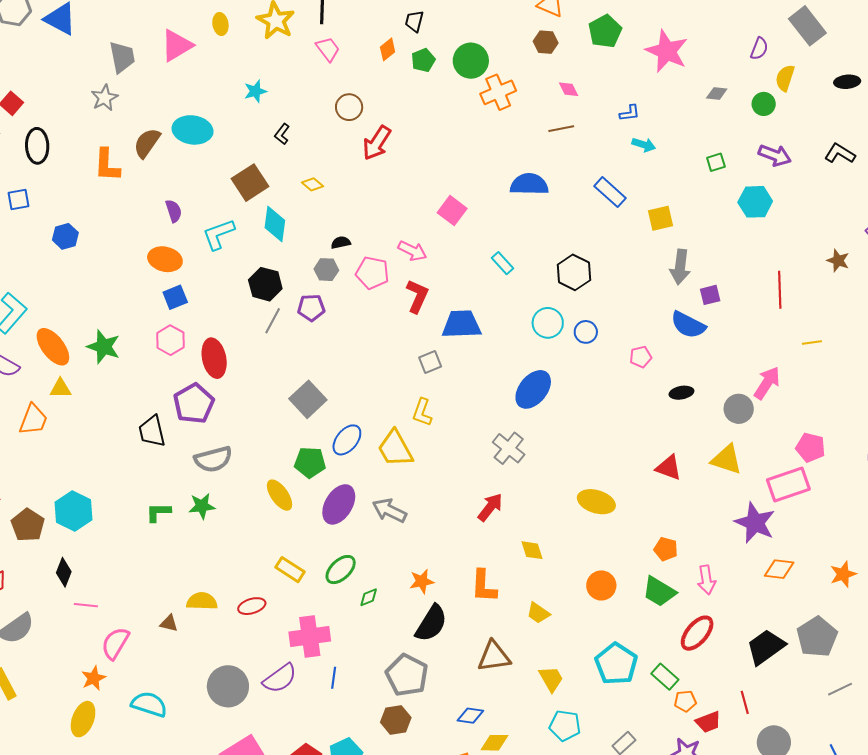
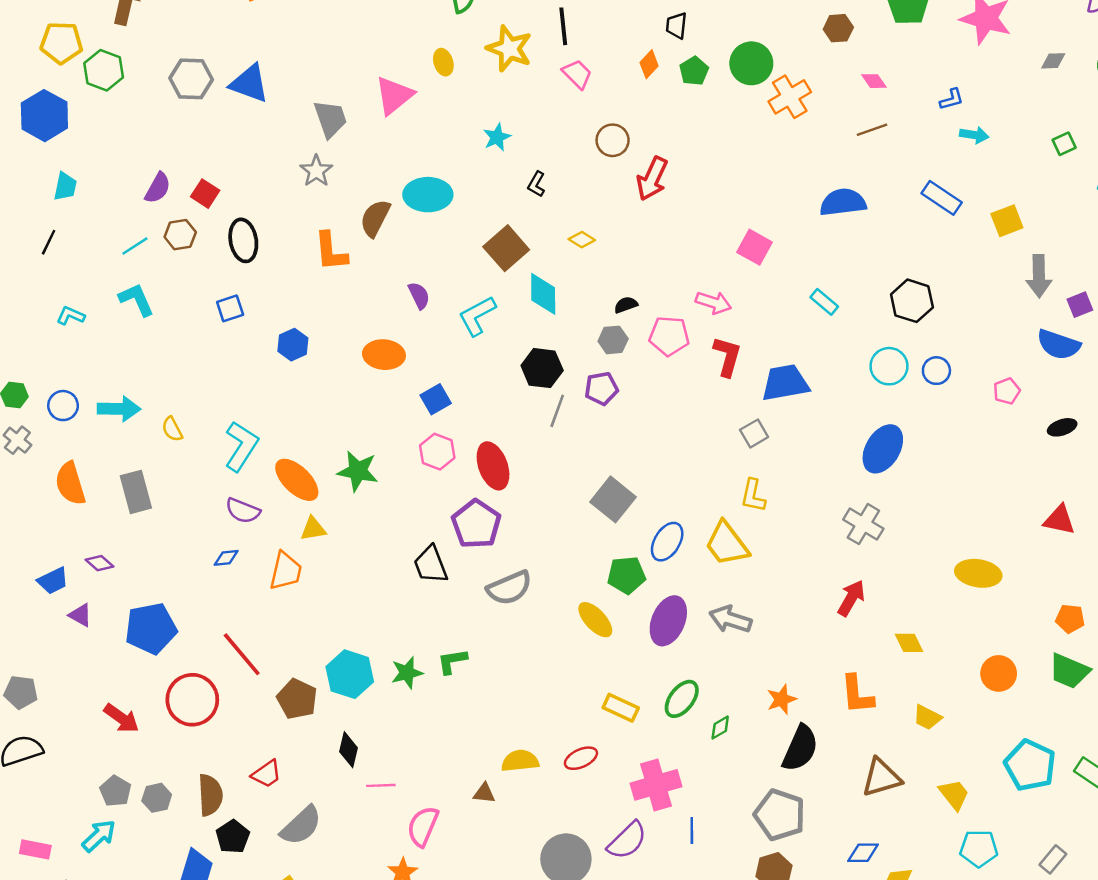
orange ellipse: (165, 259) -> (384, 355), moved
green star: (202, 506) -> (407, 673), moved

